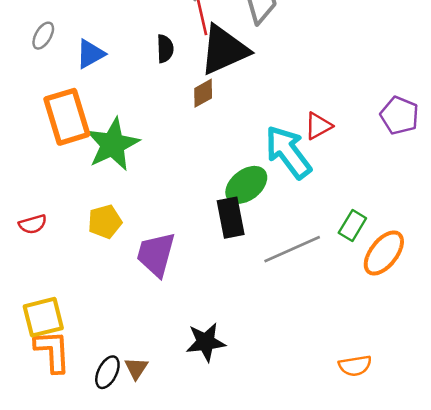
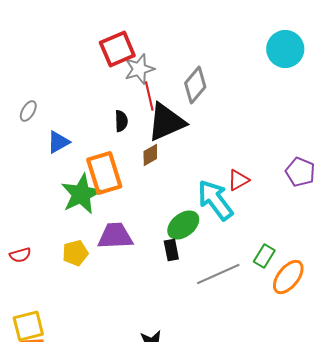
blue triangle: (90, 54) -> (58, 142), moved
orange rectangle: (67, 117) -> (104, 173), moved
black rectangle: (231, 218) -> (171, 250), size x0.7
purple trapezoid: (156, 254) -> (115, 236), moved, turned 72

